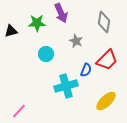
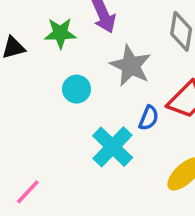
gray star: (76, 41) -> (131, 66), size x1.6
cyan cross: (66, 86) -> (113, 147), turned -30

